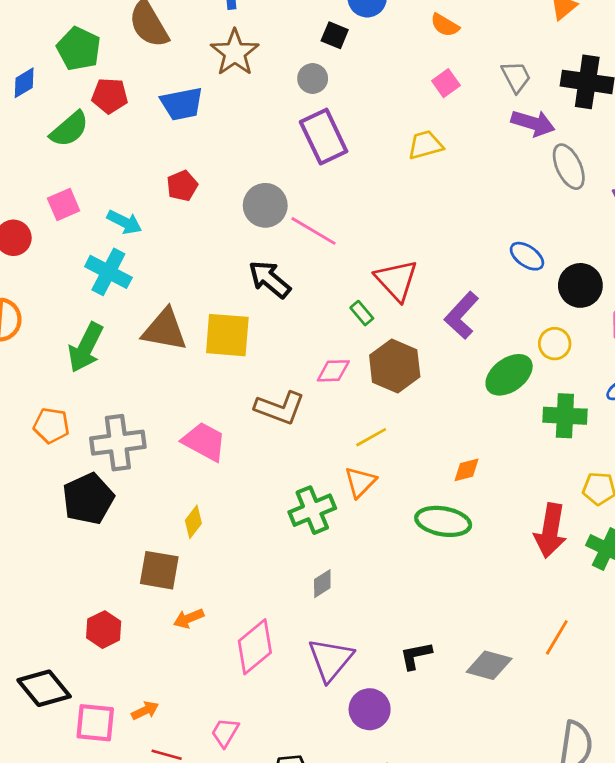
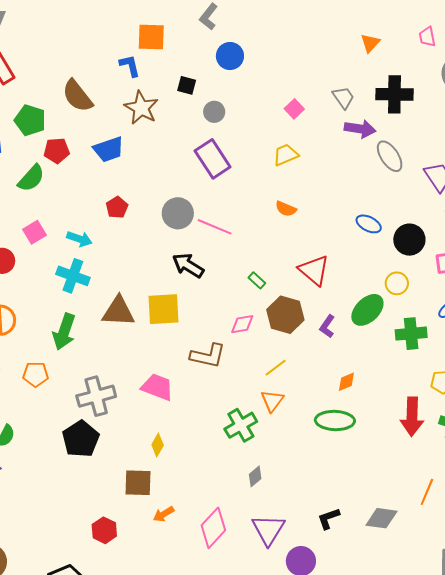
orange semicircle: (445, 25) -> (286, 209), moved
black square: (335, 35) -> (187, 85), moved
gray circle: (313, 78) -> (214, 112), moved
red triangle: (396, 280) -> (314, 270), moved
purple L-shape: (462, 315) -> (327, 326), moved, size x0.7
orange pentagon: (51, 426) -> (36, 374), moved

